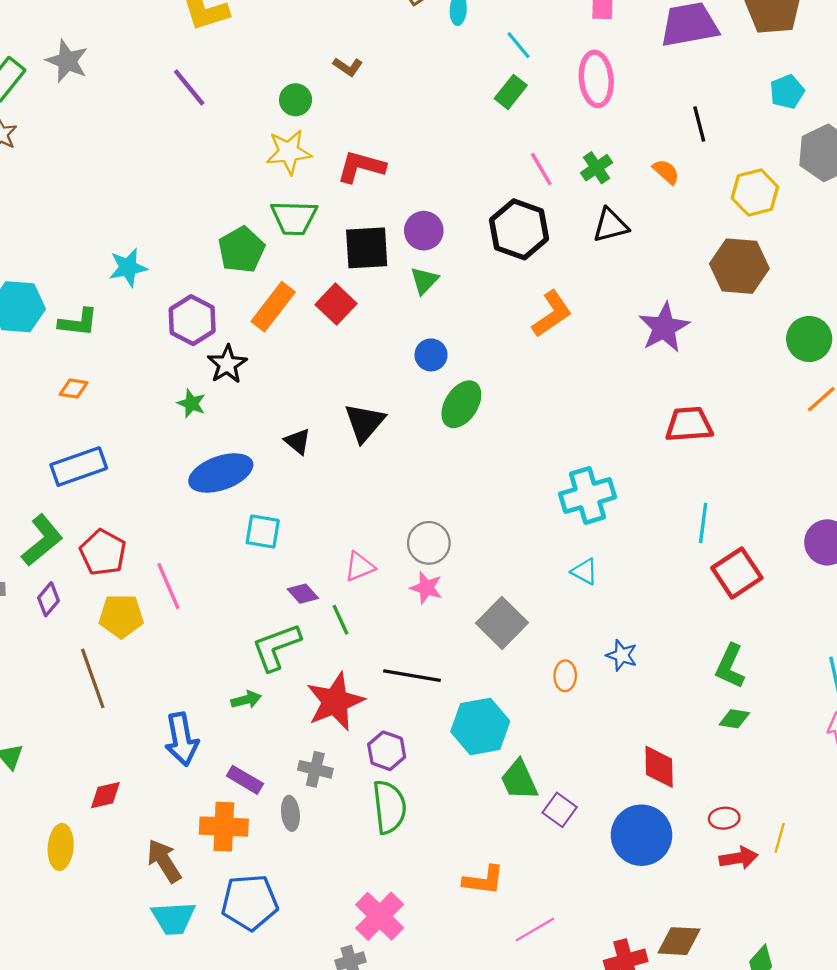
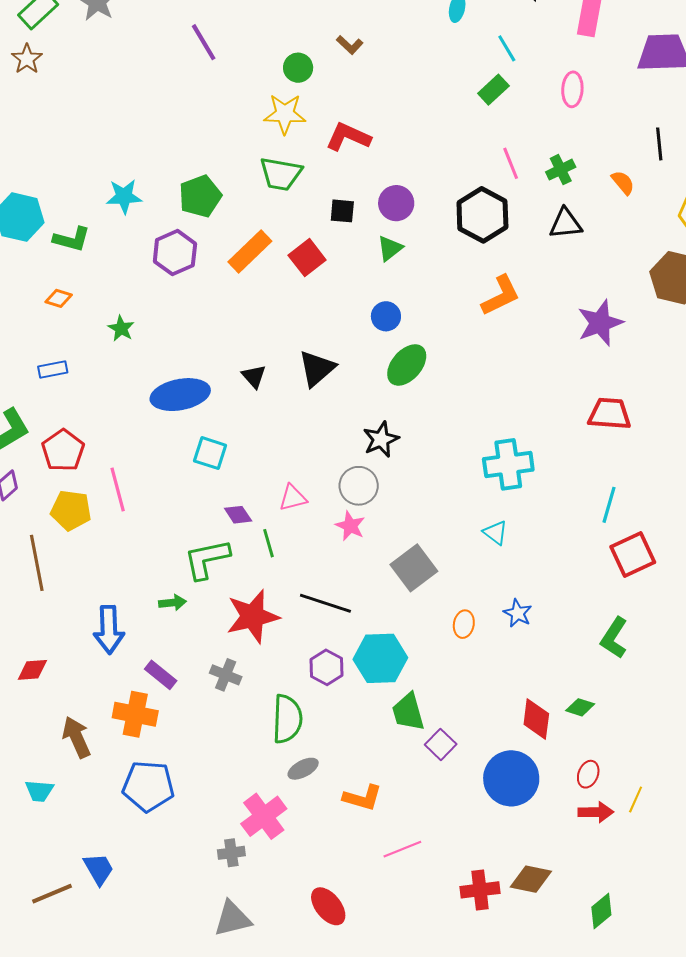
pink ellipse: (596, 79) -> (572, 89), size x0.7
black square: (367, 248) -> (342, 211), size x0.6
green pentagon: (242, 250) -> (200, 196), moved
black star: (227, 364) -> (381, 439), moved
green star: (192, 403) -> (121, 328), moved
blue rectangle: (79, 467) -> (53, 370), size x0.6
green diamond: (734, 719) -> (580, 707), moved
purple hexagon: (387, 751) -> (326, 667), moved
gray ellipse: (290, 813) -> (303, 769), moved, turned 60
red ellipse: (724, 818) -> (588, 774), turned -72
cyan trapezoid: (173, 918) -> (39, 791), moved, size x0.7

